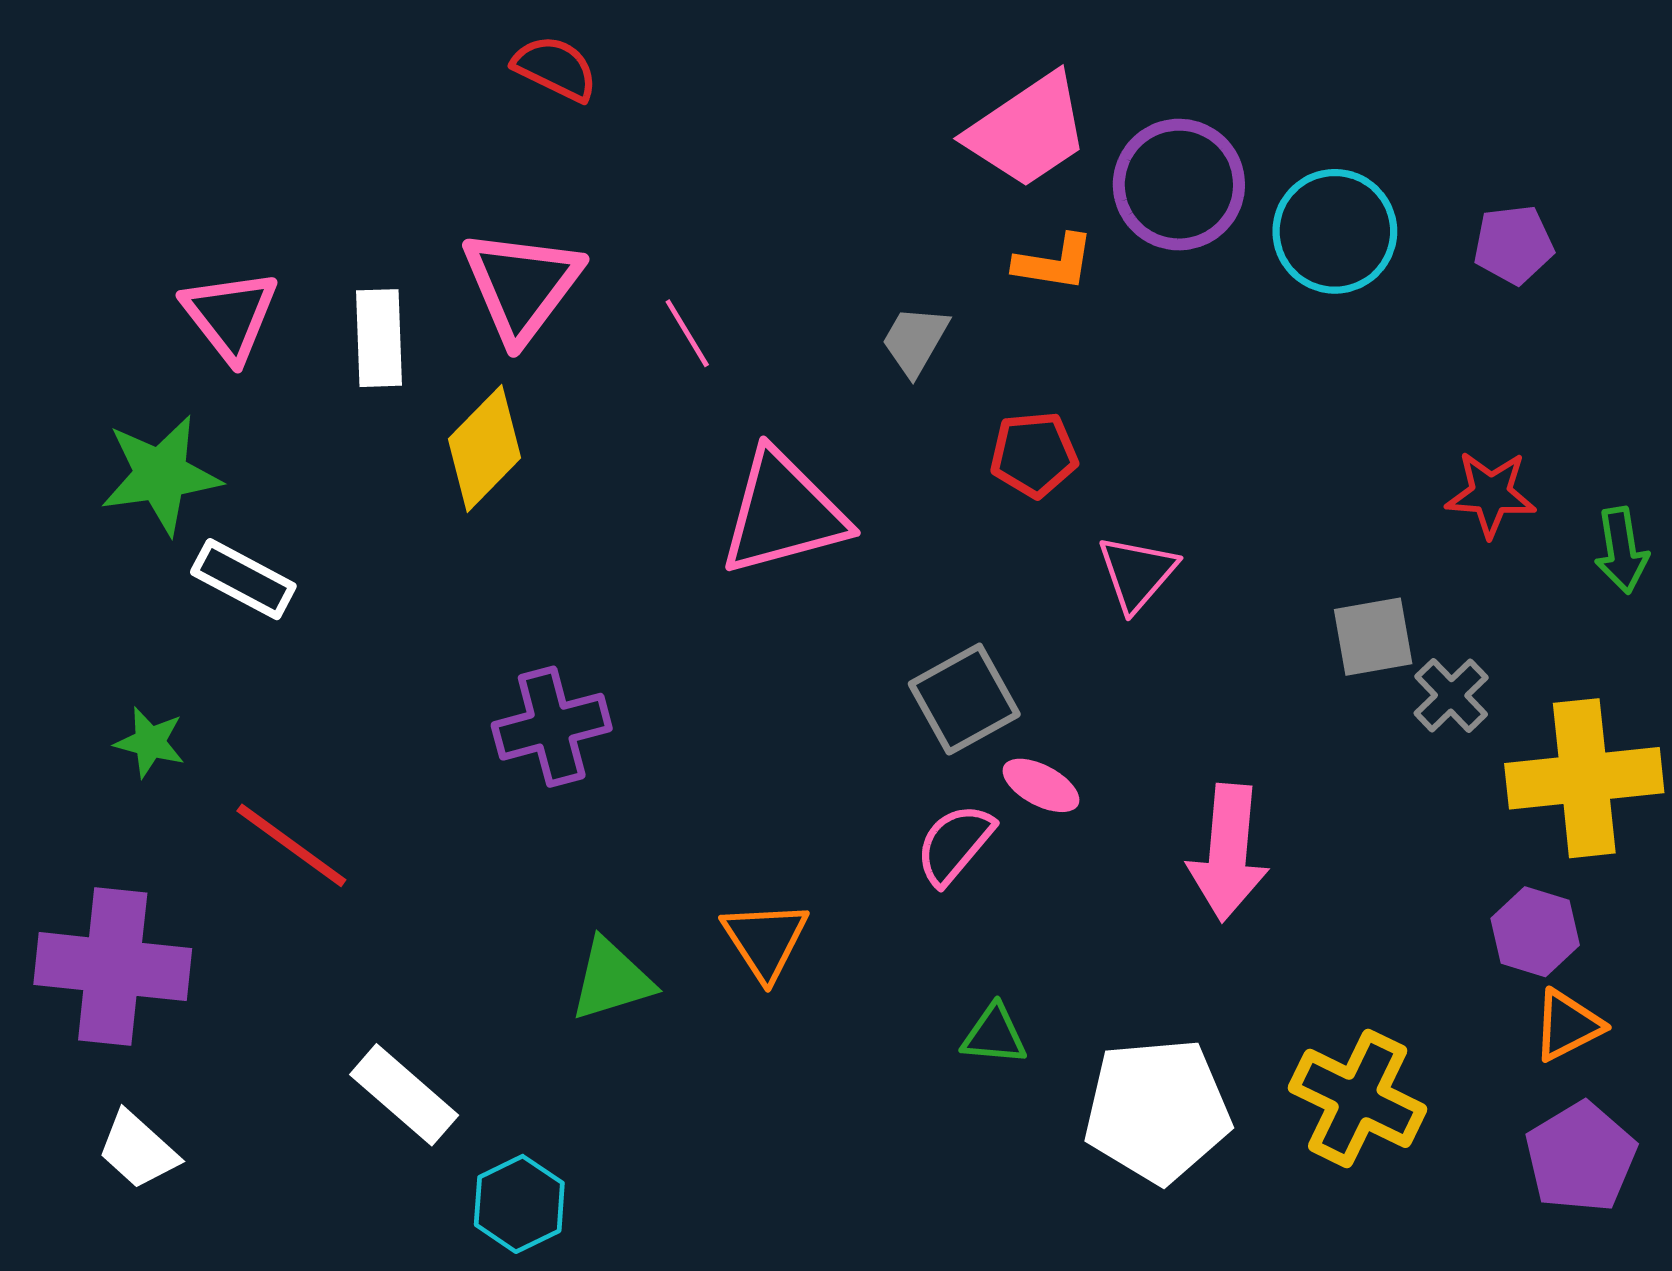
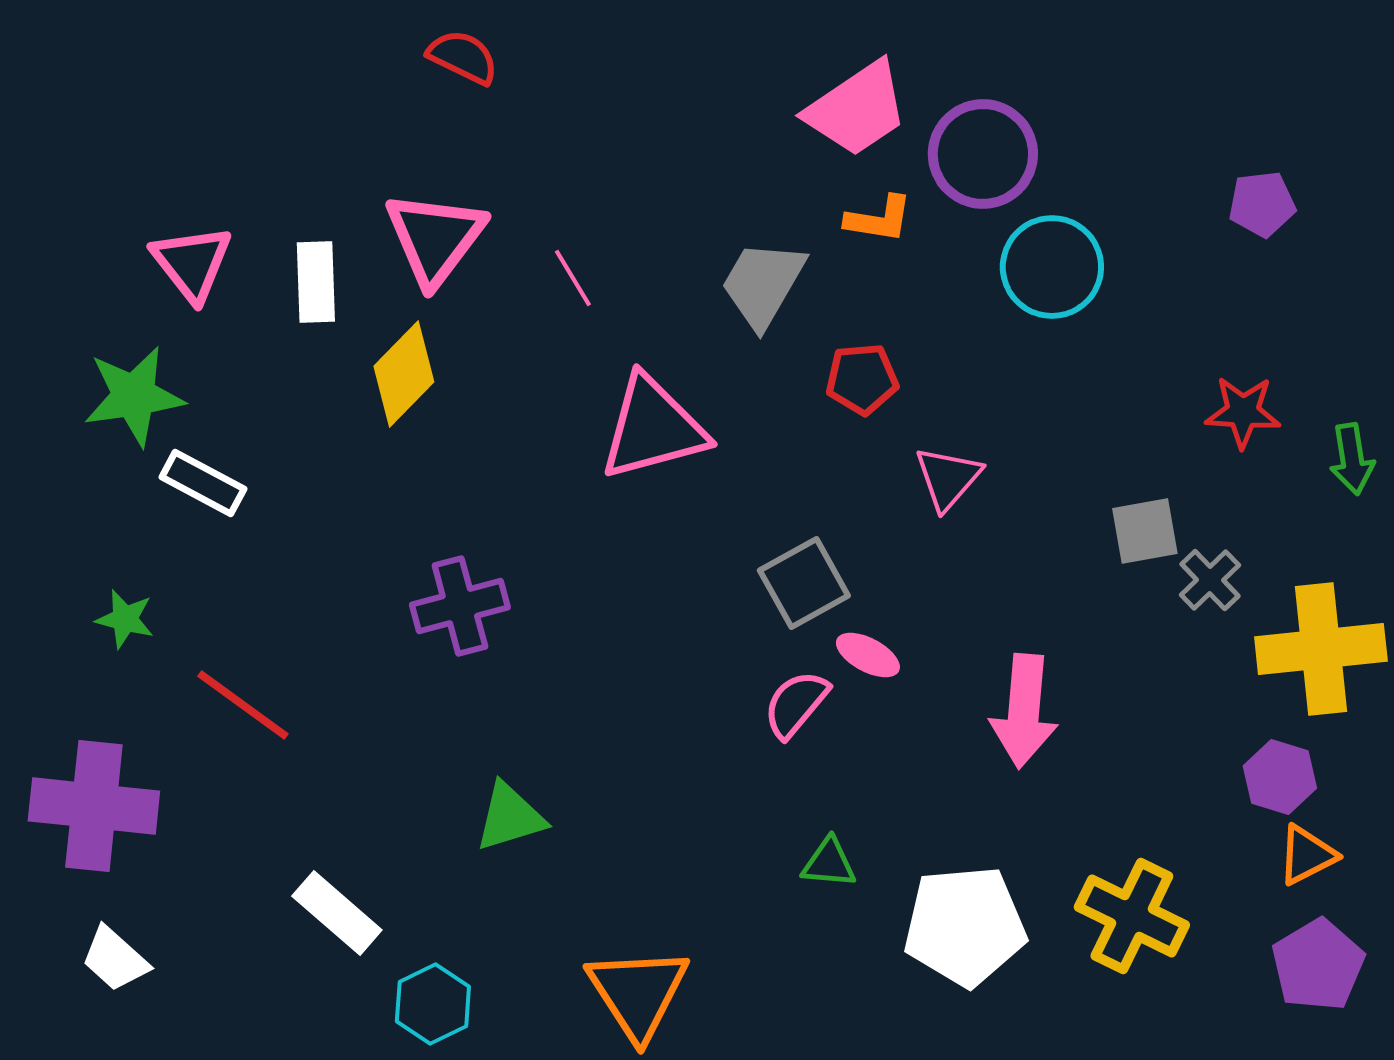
cyan circle: (1335, 231) -> (1052, 267), moved
gray trapezoid: (915, 340) -> (763, 284), size x1.5
orange triangle: (765, 940) -> (638, 993), moved, size x1.4

